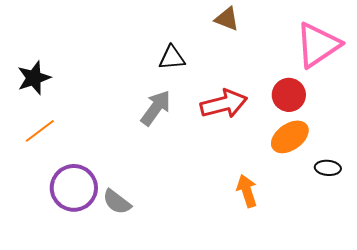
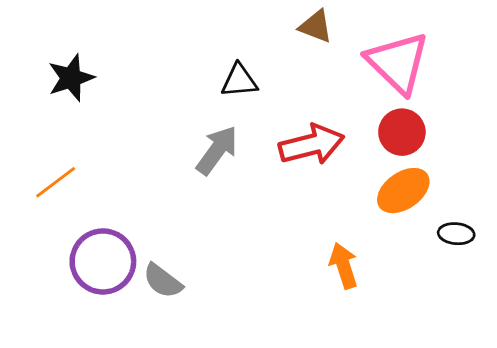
pink triangle: (318, 45) -> (398, 63), moved, turned -42
black star: (34, 78) -> (71, 78), moved

